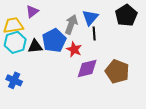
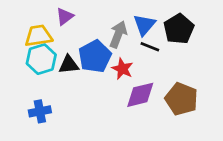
black pentagon: (126, 15) -> (179, 29), moved
black line: (94, 33) -> (150, 47), turned -64
blue cross: (14, 80) -> (40, 111), turned -35

